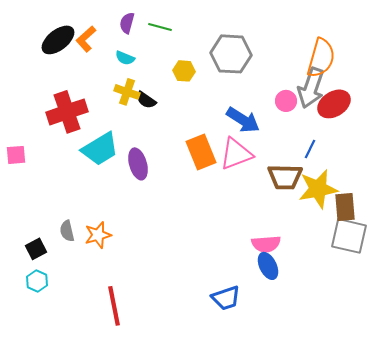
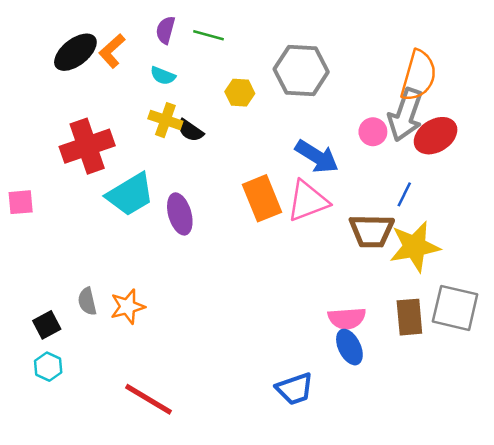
brown rectangle: (345, 207) -> (409, 317), moved
red line: (114, 306) -> (148, 399), turned -48

